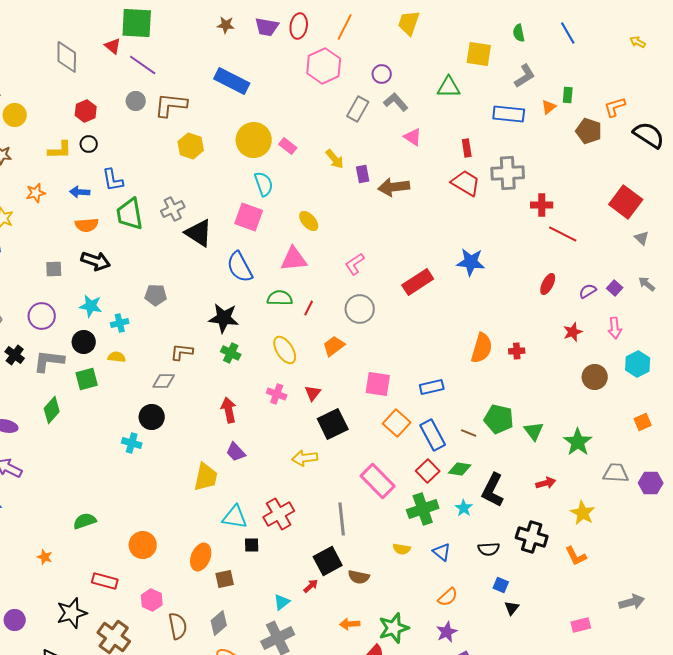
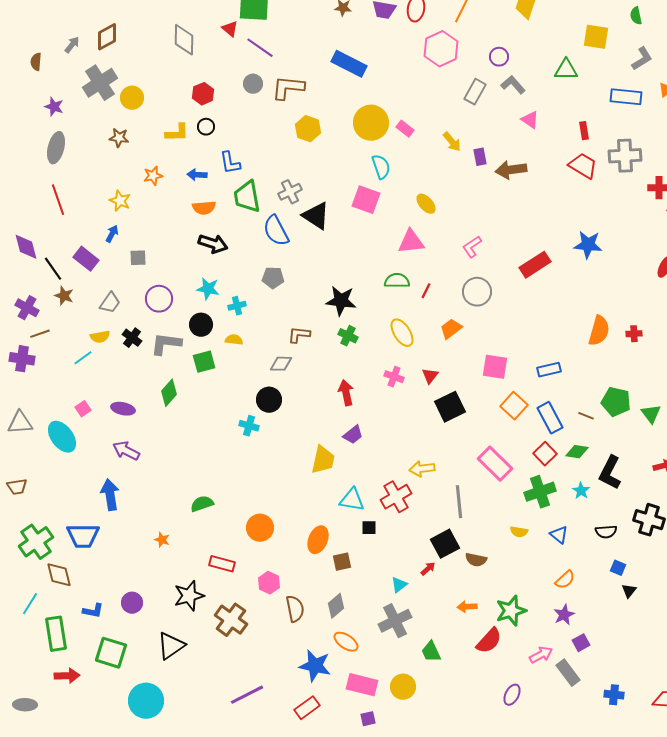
blue semicircle: (240, 267) -> (276, 231), moved
gray square: (54, 269) -> (138, 258), moved
purple trapezoid: (236, 452) -> (353, 435), turned -85
yellow arrow: (305, 458) -> (422, 469), moved

